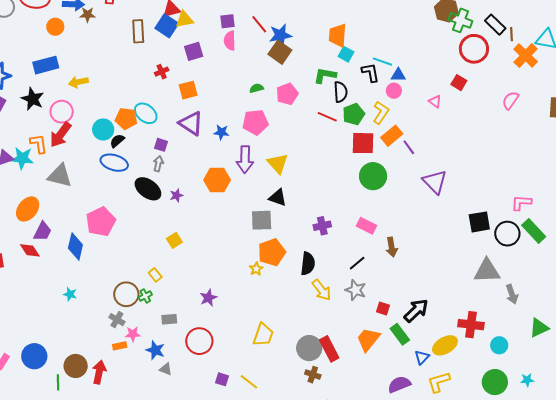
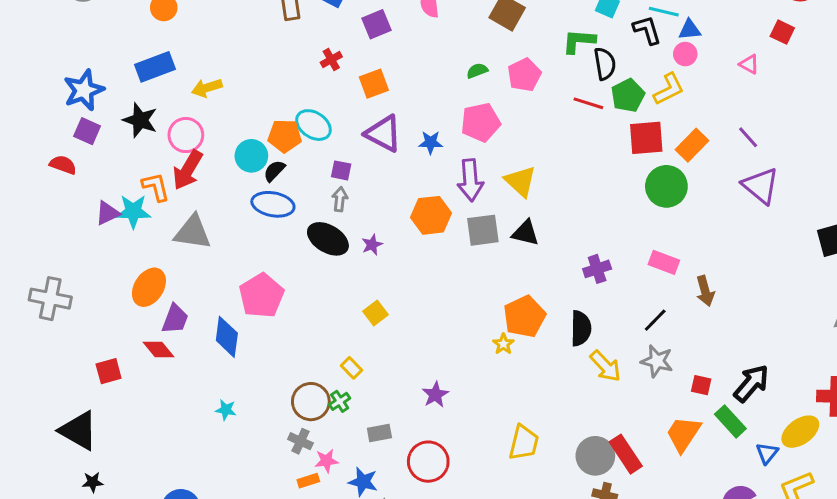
yellow L-shape: (381, 113) -> (669, 89), turned 35
orange rectangle: (392, 136) -> (692, 145), moved
purple line: (409, 147) -> (748, 137), moved
gray square: (262, 220) -> (483, 230), moved

